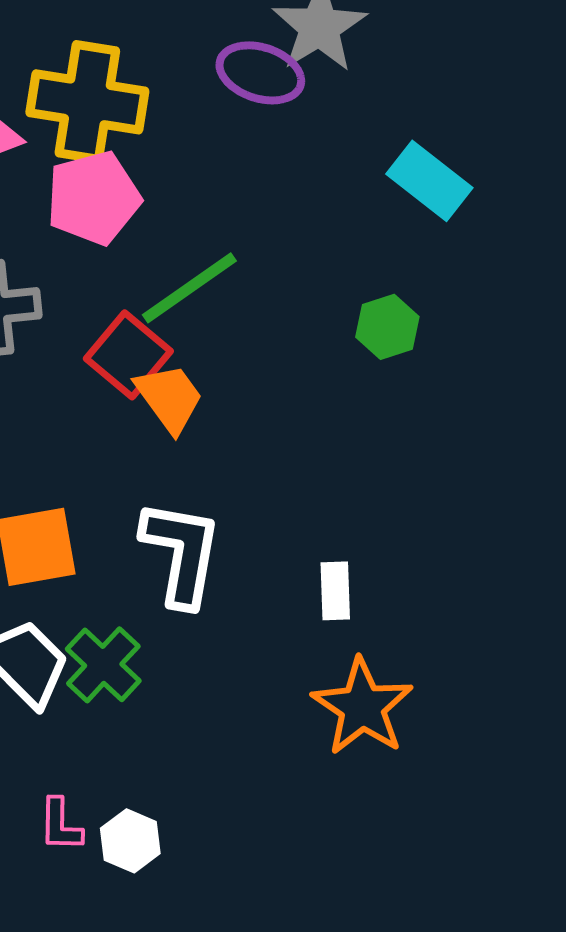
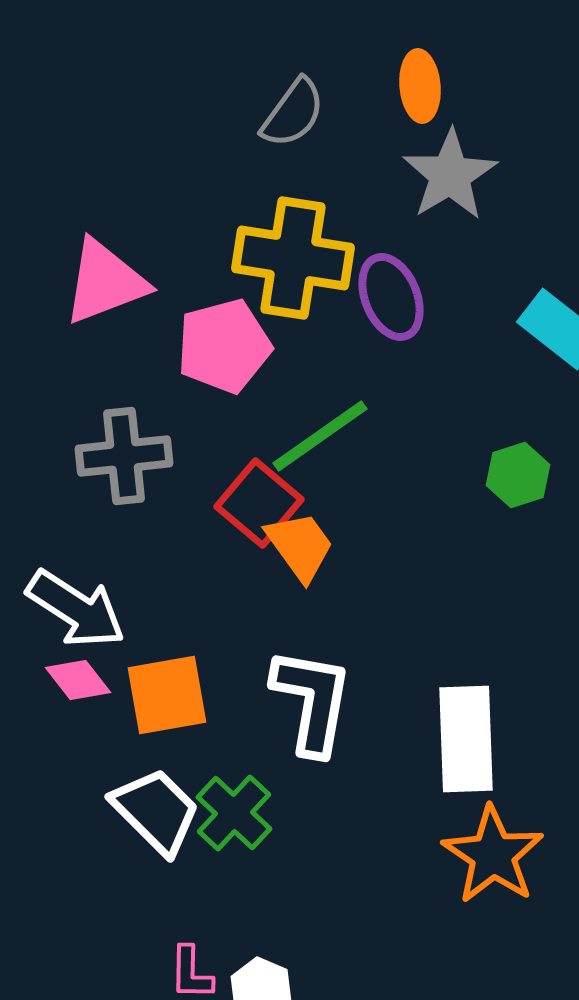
purple ellipse: (260, 73) -> (391, 297), moved, turned 50
yellow cross: (87, 102) -> (293, 258), moved
white rectangle: (335, 591) -> (466, 739), size x1.8

